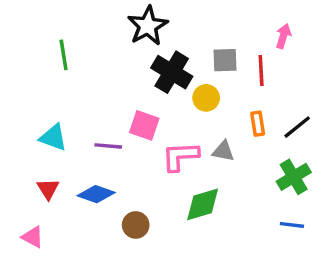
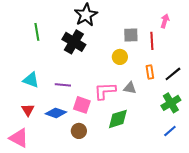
black cross: (172, 72) -> (74, 42), moved
pink square: (144, 125) -> (82, 105), moved
blue line: (292, 225) -> (170, 131), turned -48
pink triangle: (33, 237) -> (19, 138), size x1.5

